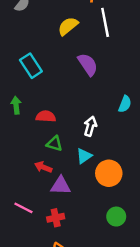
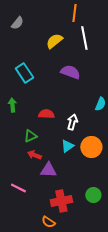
purple semicircle: (88, 64) -> (70, 72), turned -36
red semicircle: (46, 116) -> (46, 114), moved
green triangle: (54, 144) -> (30, 136), moved, turned -40
orange circle: (109, 173) -> (91, 147), moved
red cross: (56, 218) -> (61, 201), moved, size x1.5

